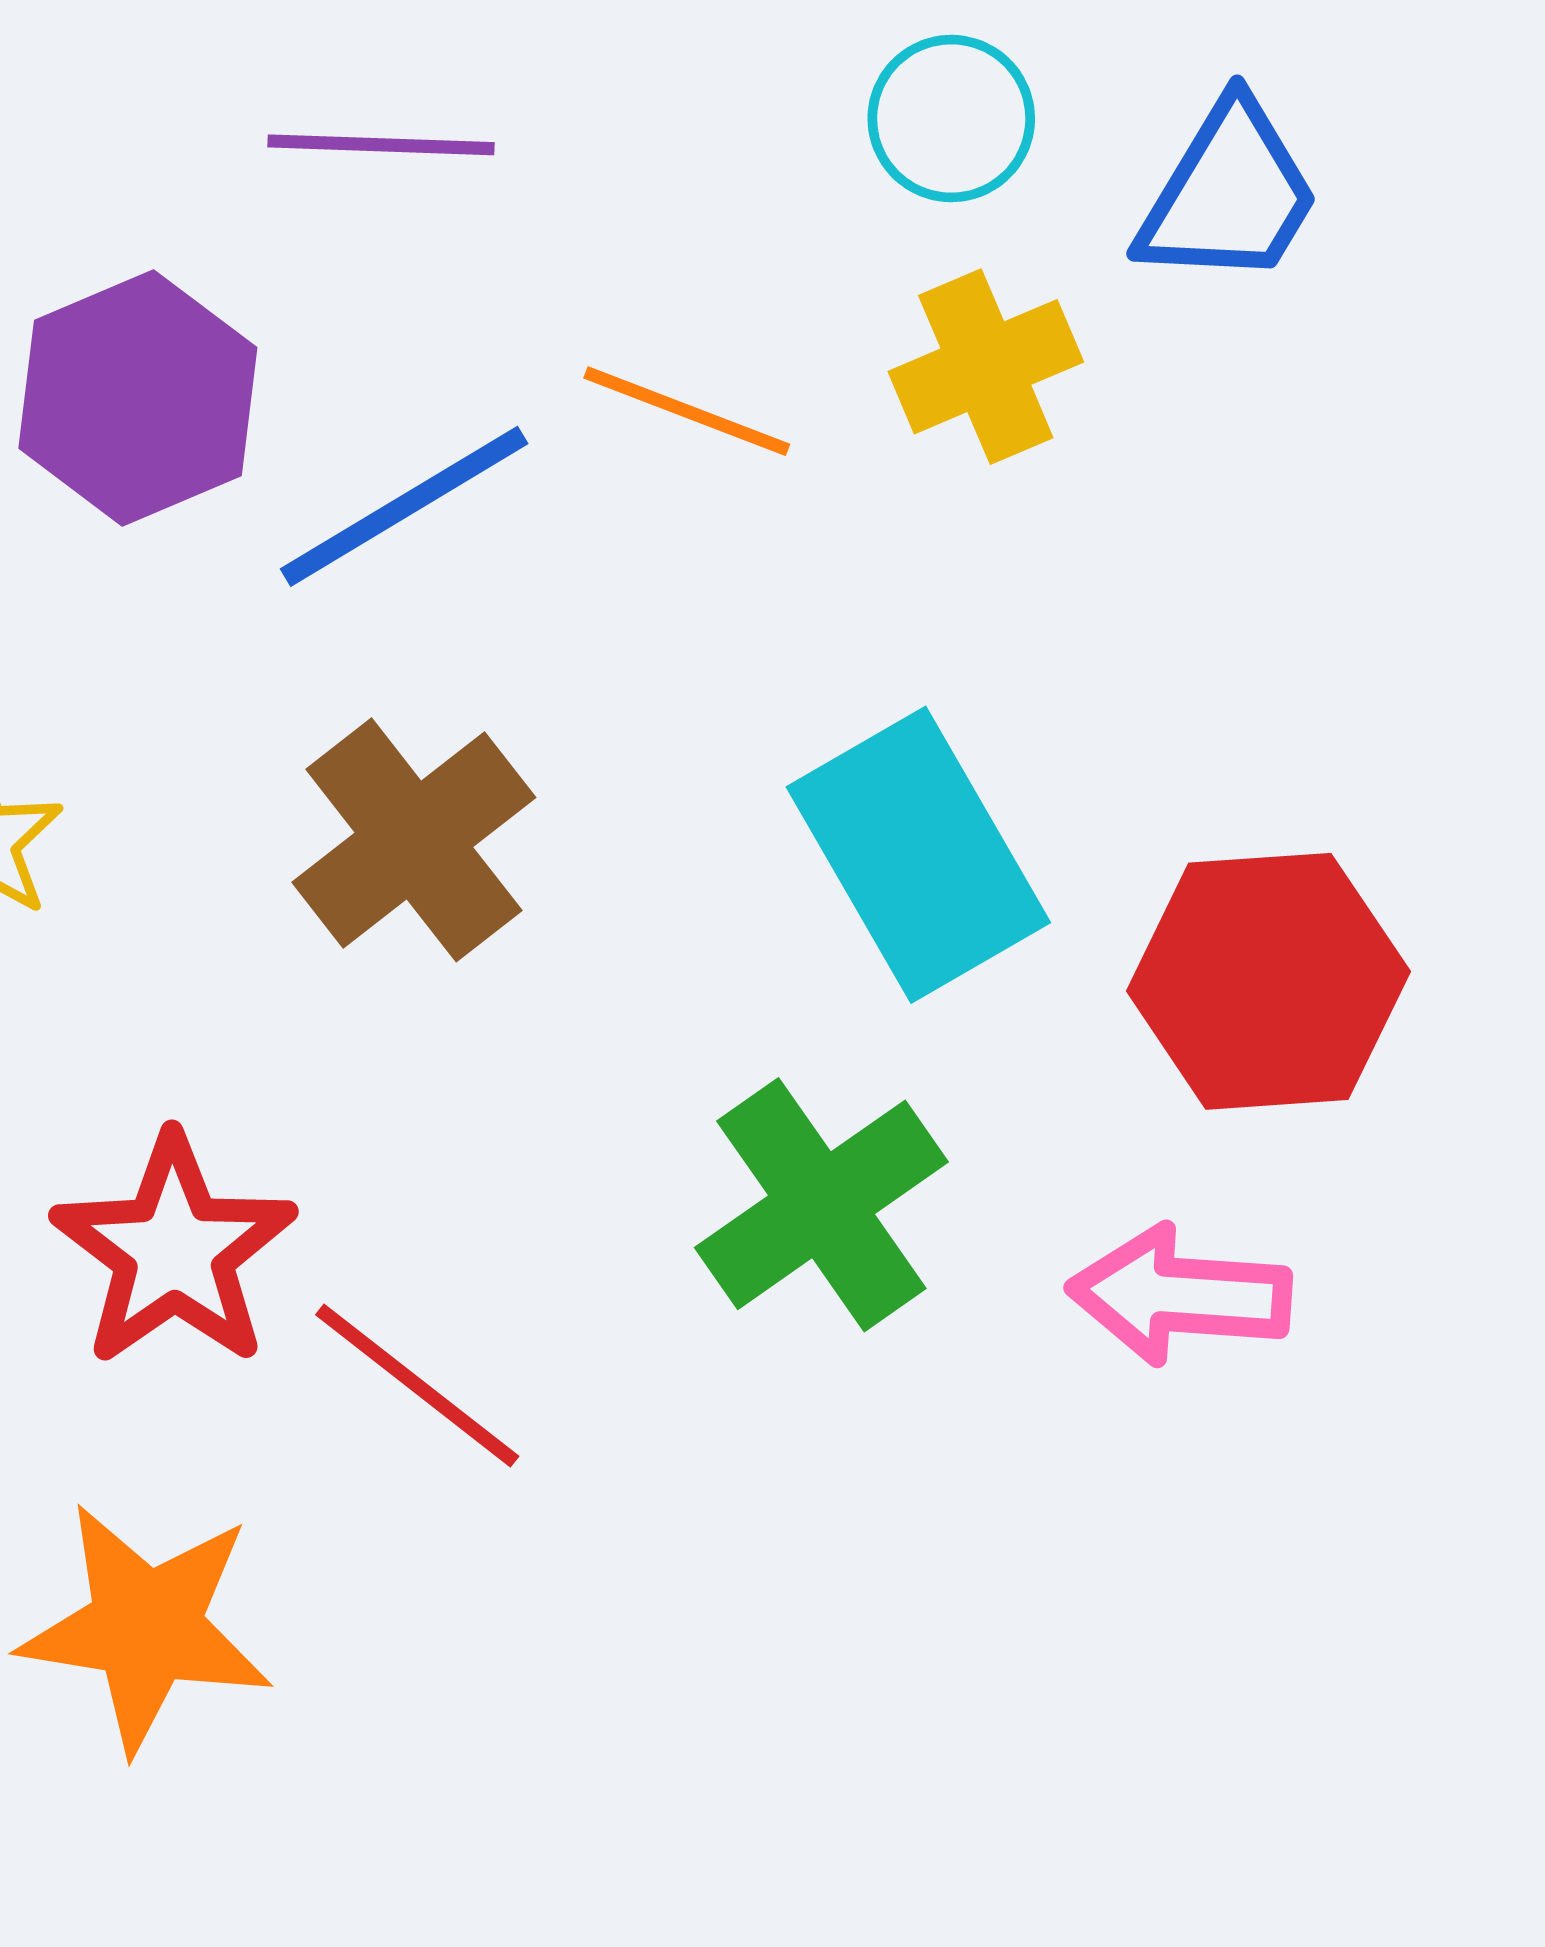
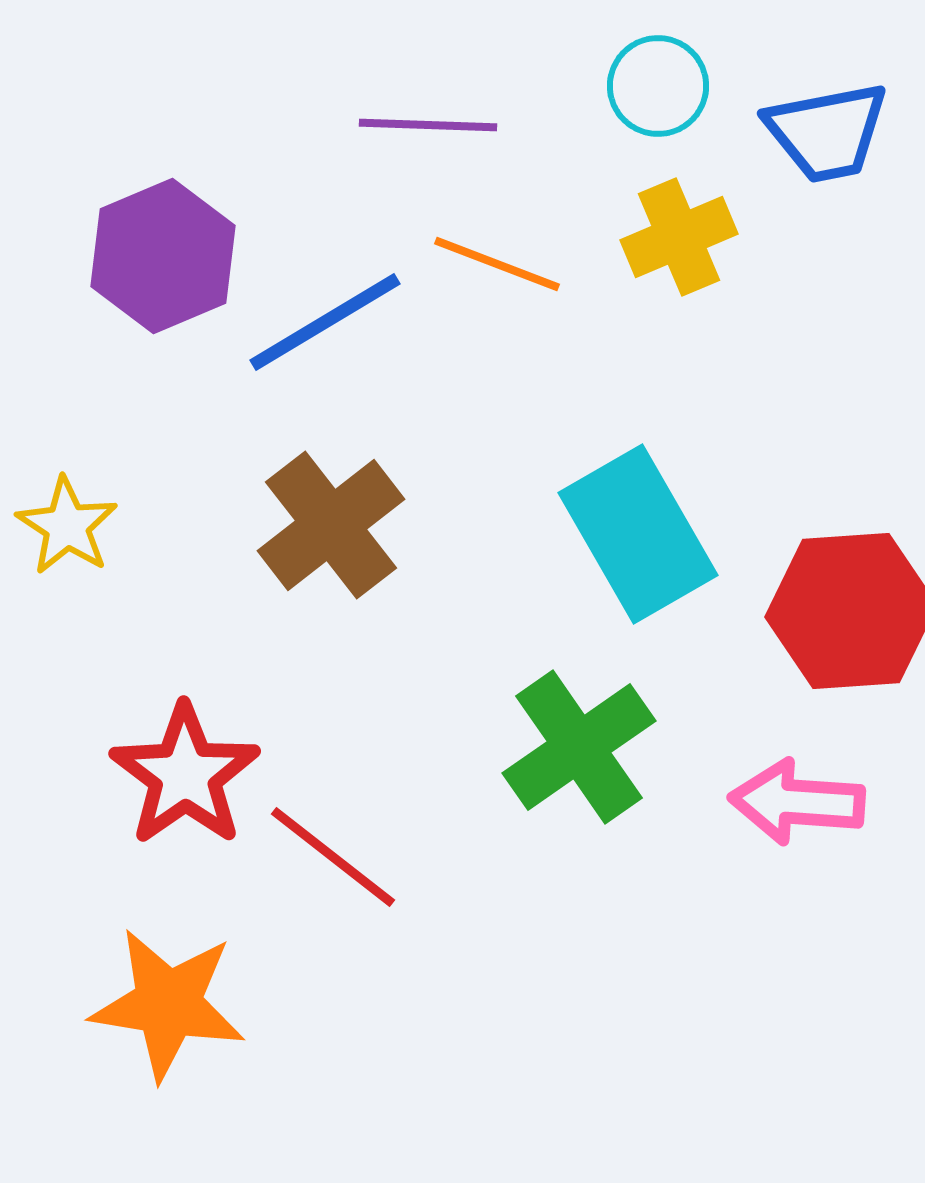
purple line: (381, 145) -> (428, 125), moved
blue trapezoid: (1229, 194) -> (827, 132), turned 48

